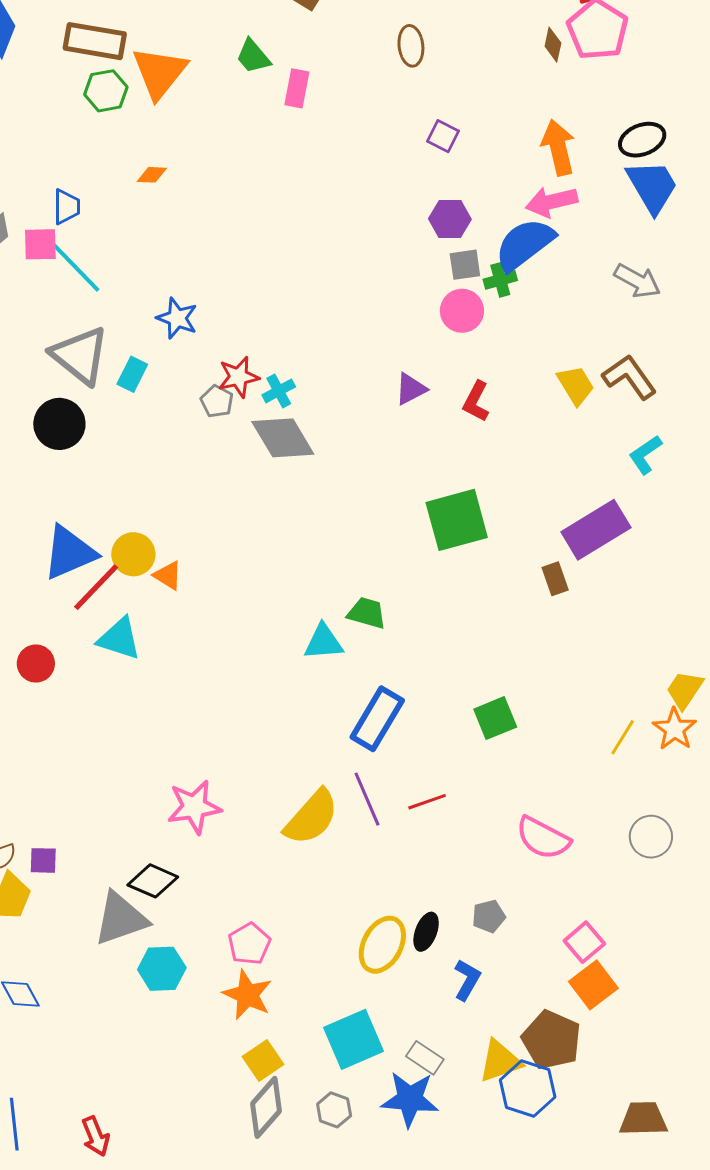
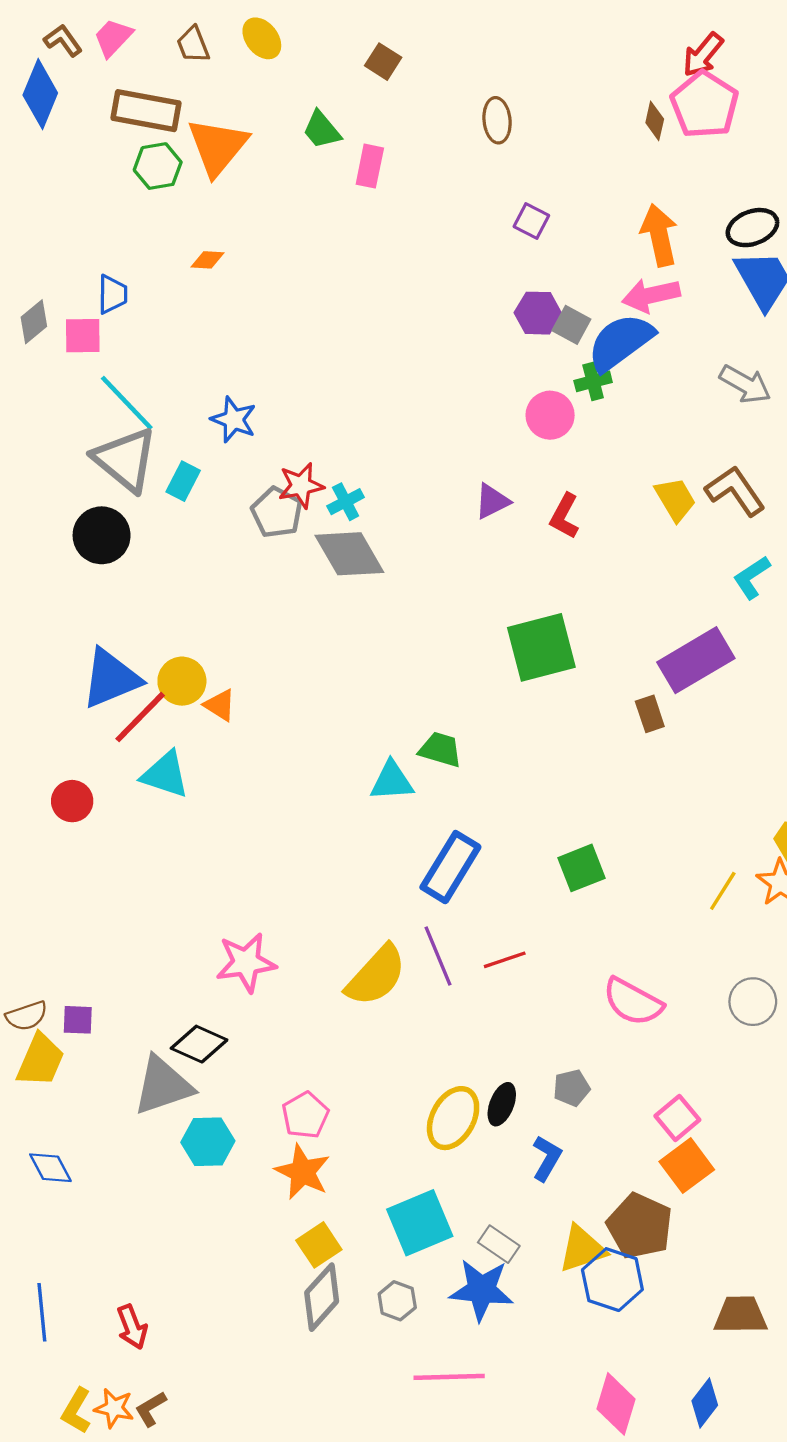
gray square: (465, 265) -> (571, 325), moved, turned 36
cyan line: (76, 268) -> (127, 403), moved
gray pentagon: (217, 401) -> (277, 512), size x1.4

